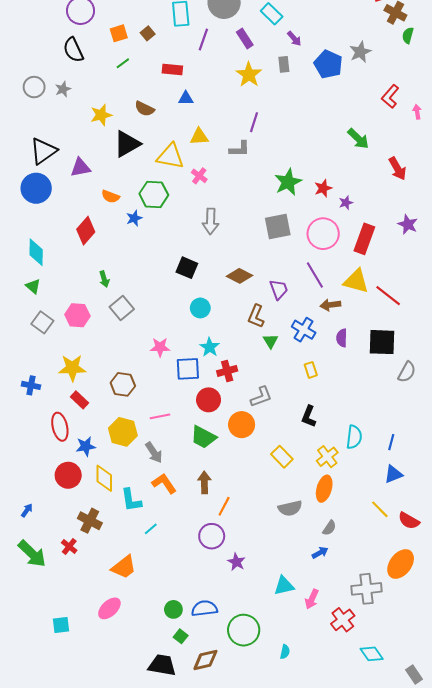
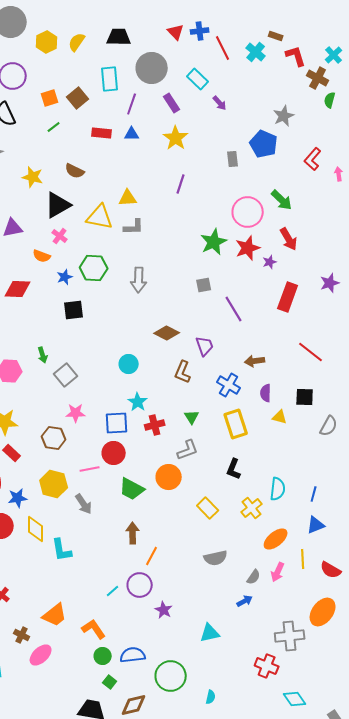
brown square: (148, 33) -> (78, 98), size x1.5
gray rectangle: (284, 64) -> (233, 159), moved
blue pentagon: (328, 64) -> (264, 144), moved
blue triangle: (186, 98) -> (132, 134), moved
yellow star: (101, 115) -> (33, 177), turned 30
gray L-shape: (240, 149) -> (134, 227), moved
red arrow: (397, 169) -> (289, 239), moved
pink cross: (199, 176) -> (60, 236), moved
red star: (323, 188) -> (248, 248), size x1.4
green hexagon: (154, 194) -> (94, 268), moved
purple star: (408, 224) -> (330, 283), turned 30
gray square: (278, 226) -> (204, 285), size x0.6
red diamond: (86, 231) -> (18, 289), turned 52
pink circle: (323, 234) -> (248, 212), moved
black square: (187, 268) -> (74, 310), moved, turned -30
purple line: (315, 275) -> (234, 309), moved
green arrow: (104, 279) -> (43, 355), moved
yellow triangle: (356, 281) -> (280, 417), moved, size x0.6
gray square: (122, 308) -> (66, 375), moved
green triangle: (270, 341) -> (192, 417), moved
black square: (382, 342) -> (305, 397), size x0.7
pink star: (160, 347) -> (76, 413), moved
yellow rectangle: (311, 370) -> (236, 424), size x1.8
red circle: (209, 400) -> (114, 453), moved
orange L-shape: (164, 483) -> (94, 629), moved
orange ellipse: (324, 489) -> (276, 539), moved, turned 35
yellow line: (380, 509) -> (303, 559), turned 42
brown cross: (90, 521) -> (22, 635), moved, size x0.7
cyan line: (151, 529) -> (113, 591), moved
pink arrow: (312, 599) -> (278, 572), moved
red cross: (343, 620) -> (267, 666), turned -30

